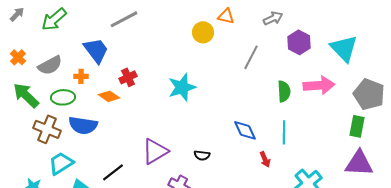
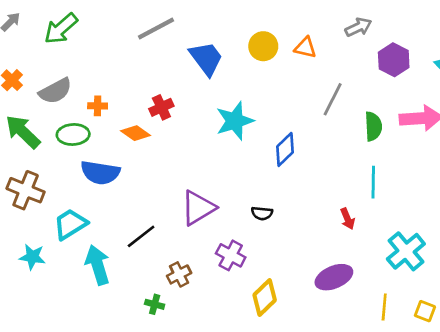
orange triangle: (226, 16) -> (305, 48), moved
blue trapezoid: (96, 50) -> (206, 58), moved
gray line: (251, 57) -> (333, 99), moved
brown cross: (47, 129) -> (26, 190), moved
blue diamond: (245, 130) -> (285, 149), moved, turned 70

